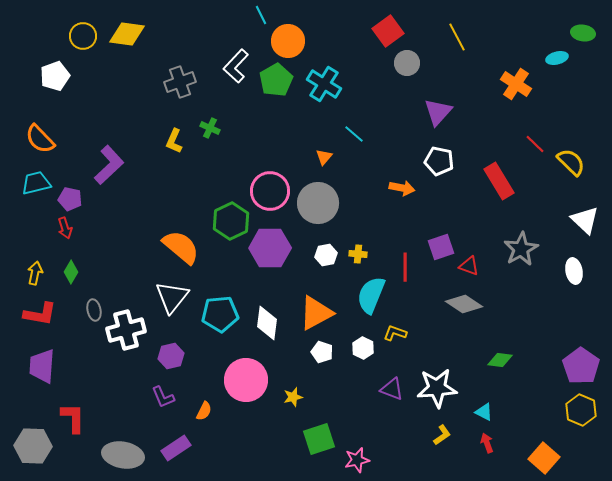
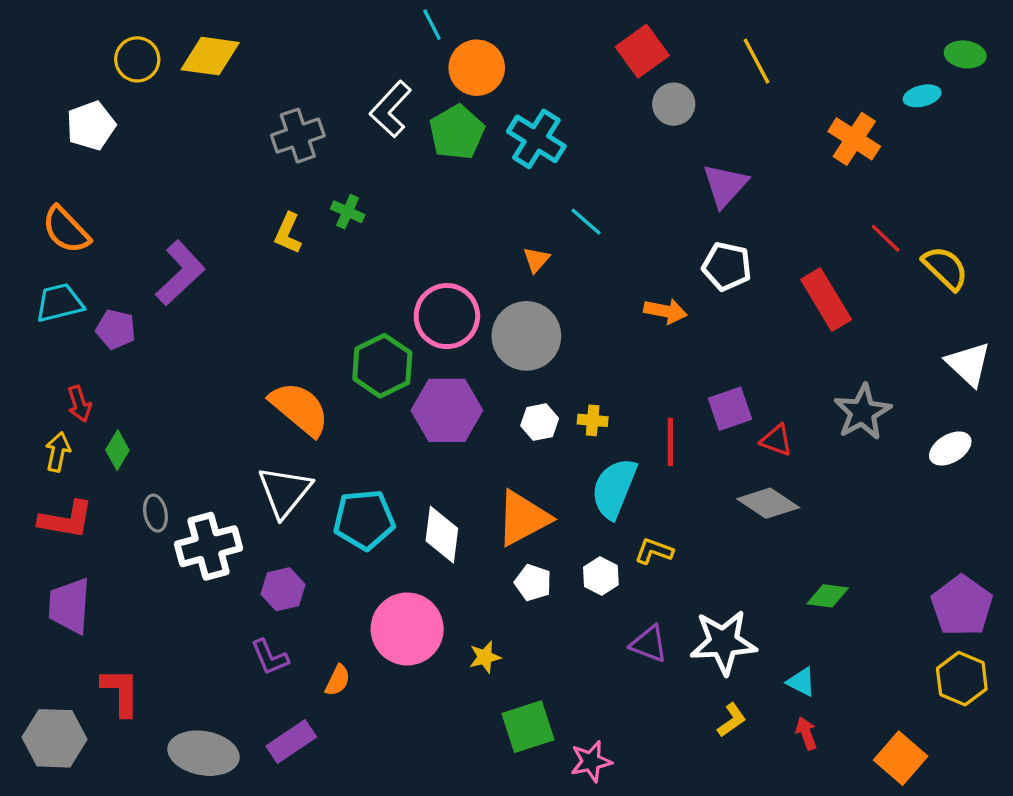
red arrow: (65, 228) -> (79, 404), moved
white ellipse: (574, 271) -> (950, 449), turned 70

